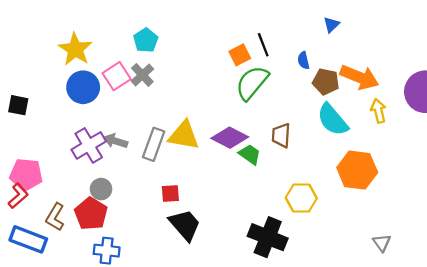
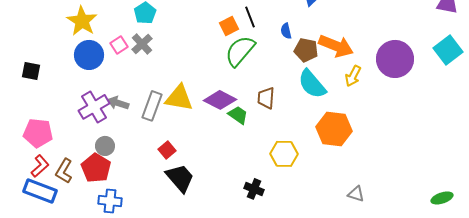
pink square: (117, 76) -> (119, 45), size x0.7
yellow arrow: (378, 111) -> (353, 76), turned -140
red square: (170, 194) -> (167, 150), turned -36
red L-shape: (18, 196) -> (40, 166), moved
black cross: (268, 237) -> (254, 189), size x0.6
gray triangle: (382, 243) -> (356, 194), turned -36

